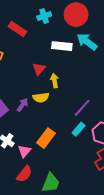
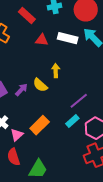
red triangle: (39, 69) -> (42, 40), moved, turned 48
yellow semicircle: (41, 98) -> (40, 85), turned 42
red semicircle: (24, 174) -> (14, 157), turned 114

